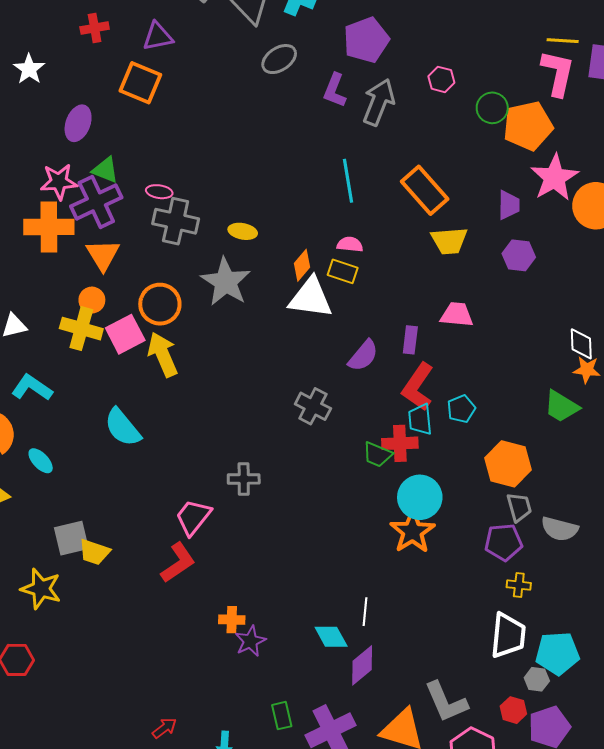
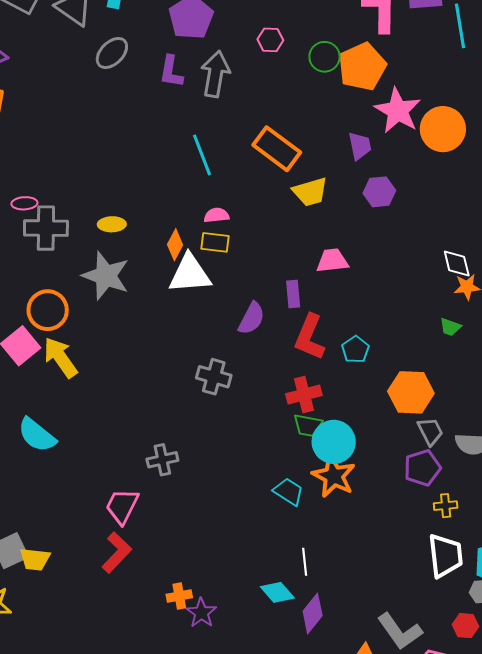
green trapezoid: (561, 406) -> (450, 327), size x0.6
cyan trapezoid: (420, 419) -> (288, 492), moved, turned 140
green trapezoid: (377, 454) -> (308, 425), moved

